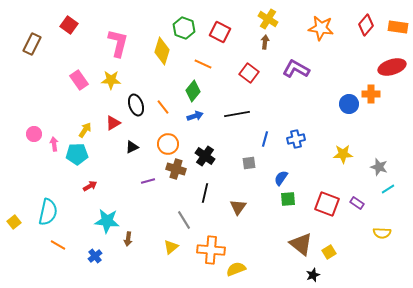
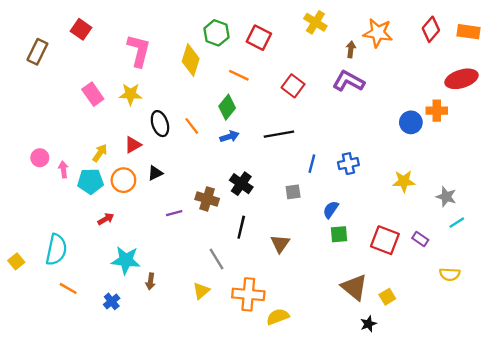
brown arrow: (265, 42) -> (351, 49), moved
orange circle: (168, 144) -> (123, 180), moved

